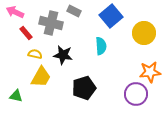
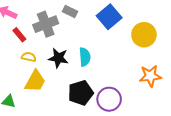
gray cross: (51, 23) -> (46, 24), turned -35
cyan semicircle: (101, 46) -> (85, 57), moved
purple circle: (136, 94) -> (109, 99), moved

